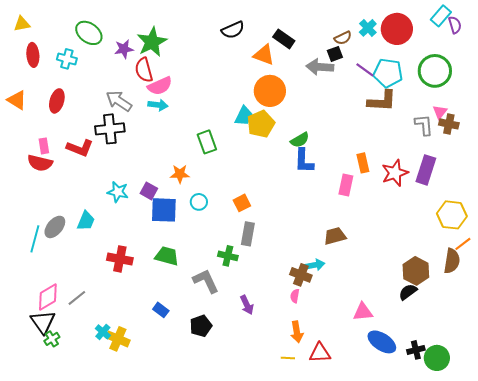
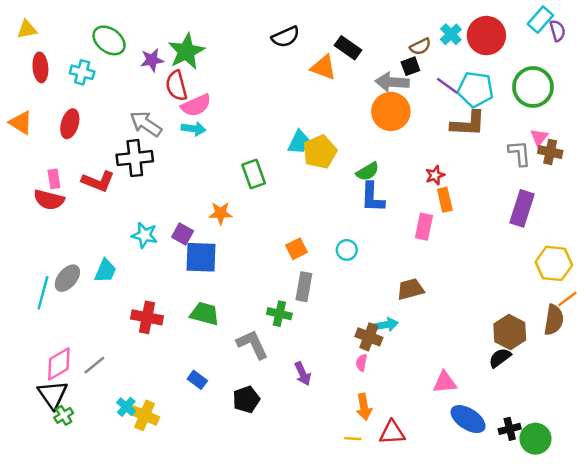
orange circle: (270, 91) -> (391, 111), moved
red star: (395, 173) -> (435, 175), moved, size x0.6
cyan circle: (199, 202) -> (347, 250), moved

